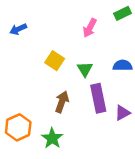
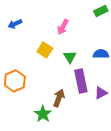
pink arrow: (90, 28) -> (63, 27), moved
brown arrow: (62, 102) -> (59, 98), moved
orange hexagon: (18, 127) -> (15, 81), moved

